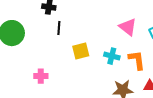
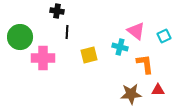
cyan cross: (112, 56) -> (120, 47), moved
pink cross: (41, 76) -> (43, 58), moved, size x1.6

